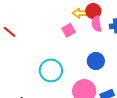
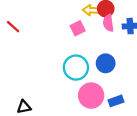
cyan circle: (51, 70) -> (76, 68), moved

